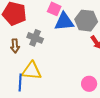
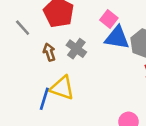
brown arrow: (15, 46) -> (49, 52), turned 152

